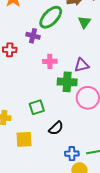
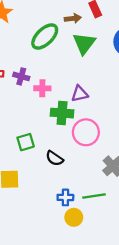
green triangle: (84, 22) -> (84, 43), size x1.5
purple cross: (33, 36) -> (21, 76), moved
black semicircle: (56, 128) -> (54, 158), moved, turned 77

